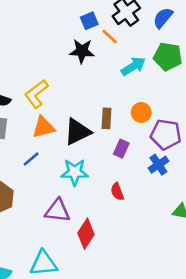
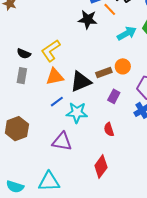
orange circle: (141, 112) -> (123, 66), moved
brown rectangle: (107, 118) -> (104, 72), turned 63
blue line: (31, 159) -> (57, 102), moved
red diamond: (86, 234) -> (101, 166), moved

